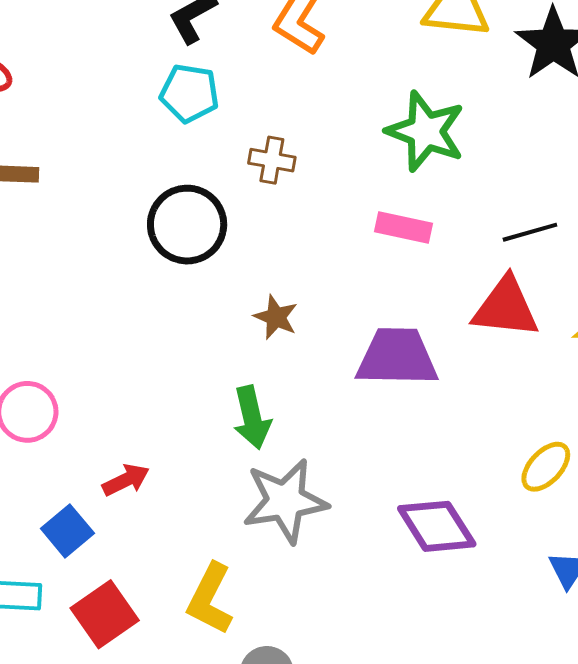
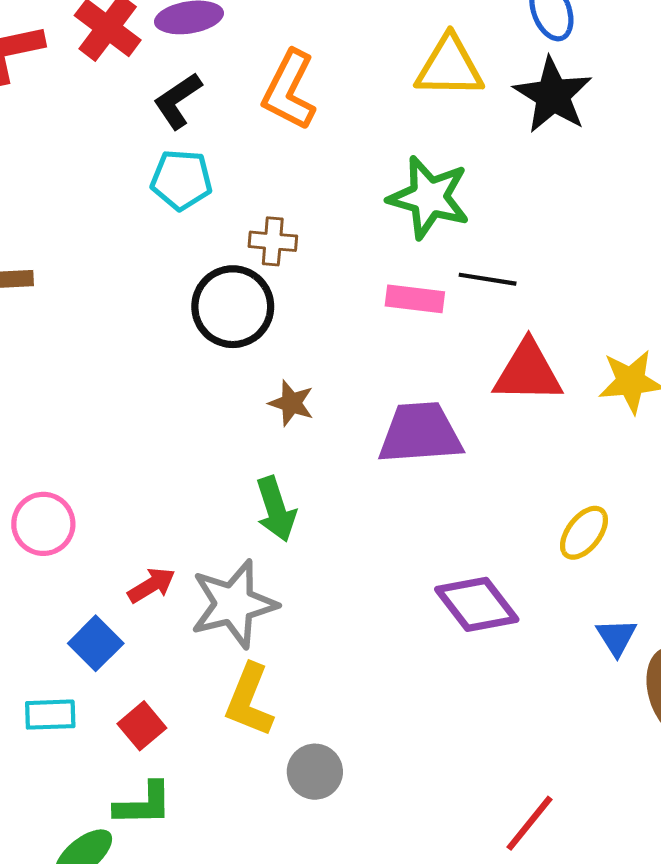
black circle: (187, 225) -> (233, 307), moved
black line: (530, 232) -> (488, 279), moved, turned 30
gray star: (285, 501) -> (234, 604), moved
red square: (105, 614) -> (142, 726), size x0.7

